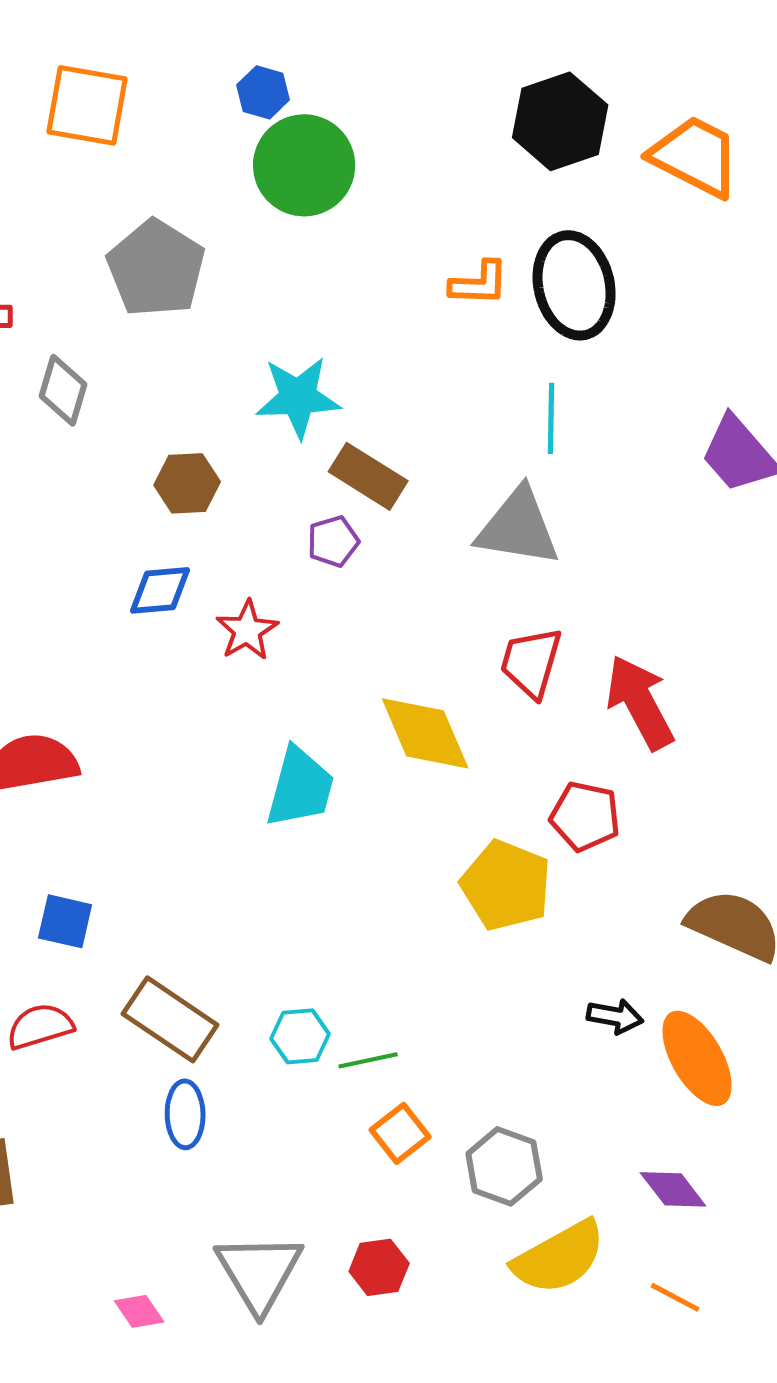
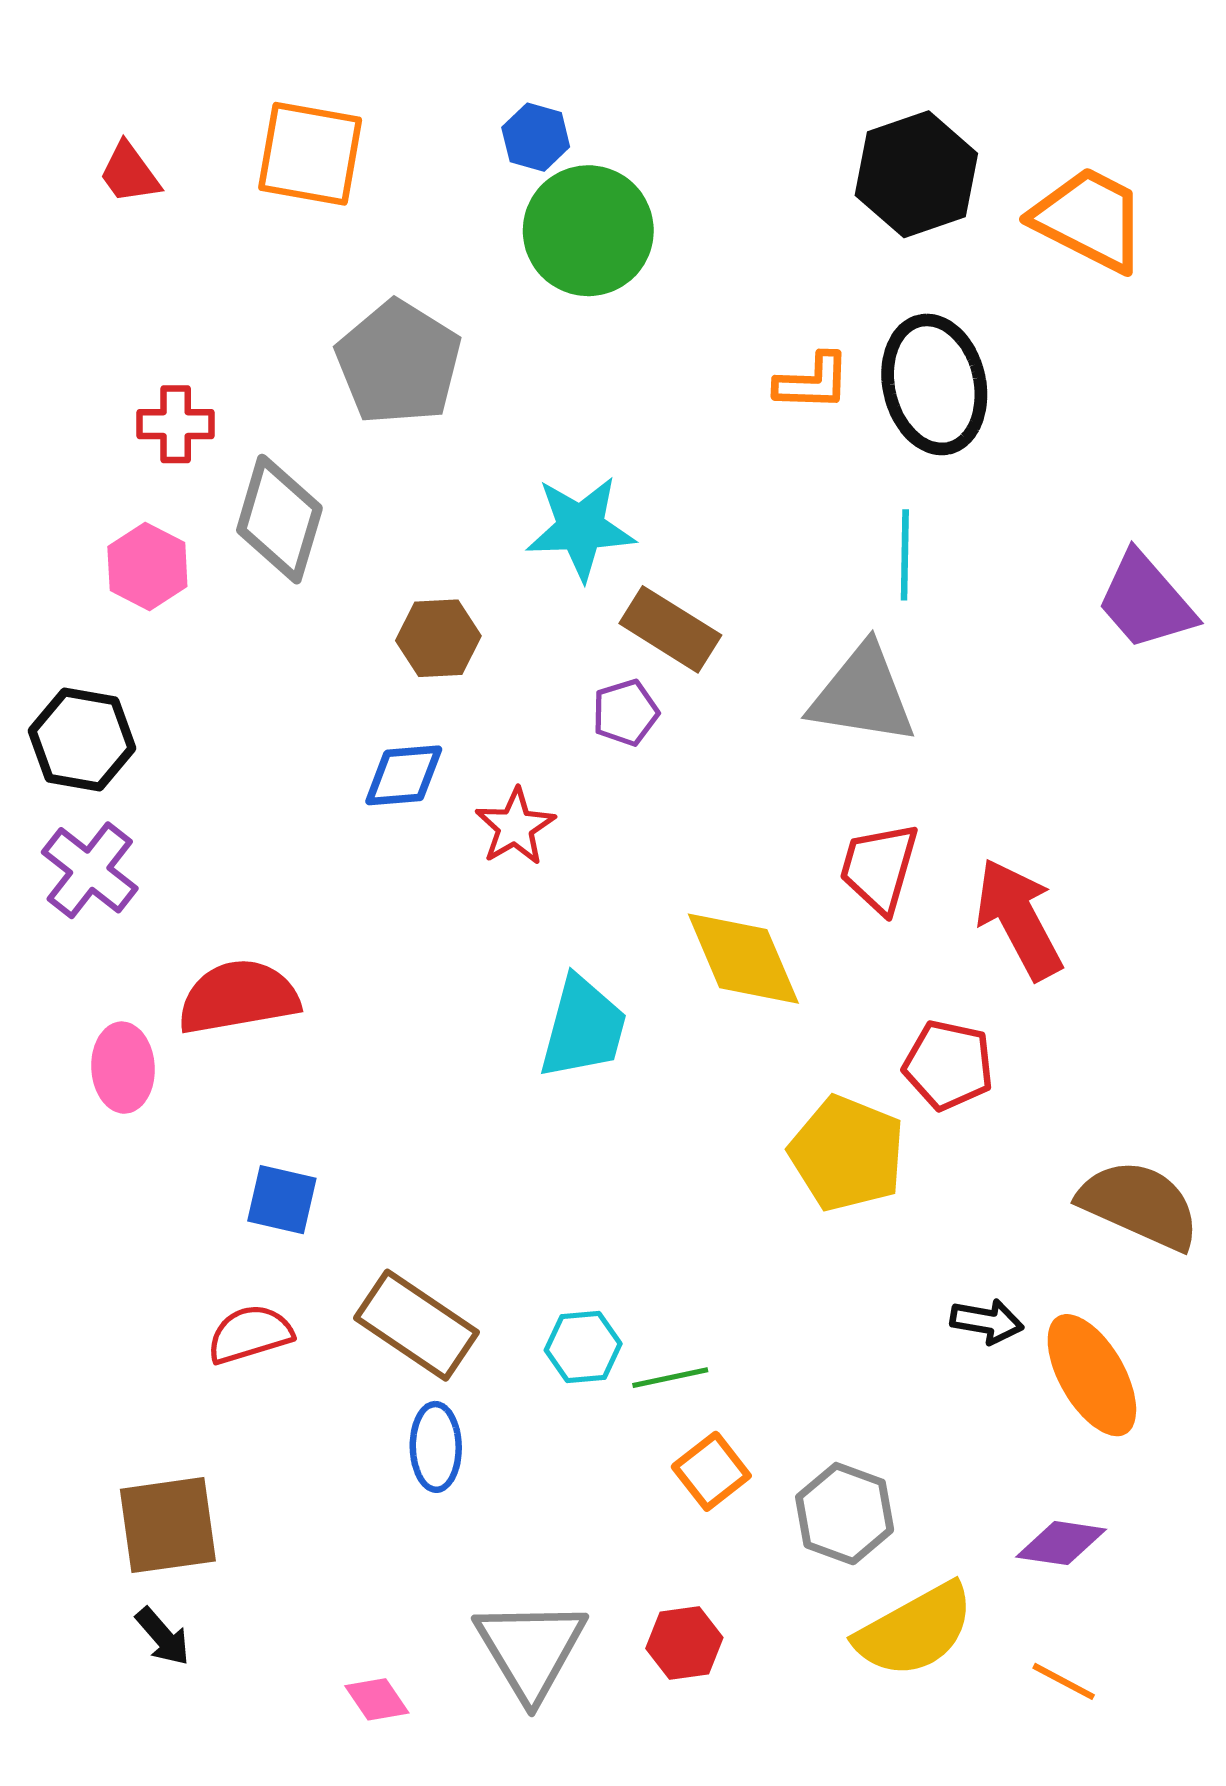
gray diamond: (63, 390) -> (279, 519), size x1.4
purple diamond: (673, 1189) -> (1061, 1543), turned -44

